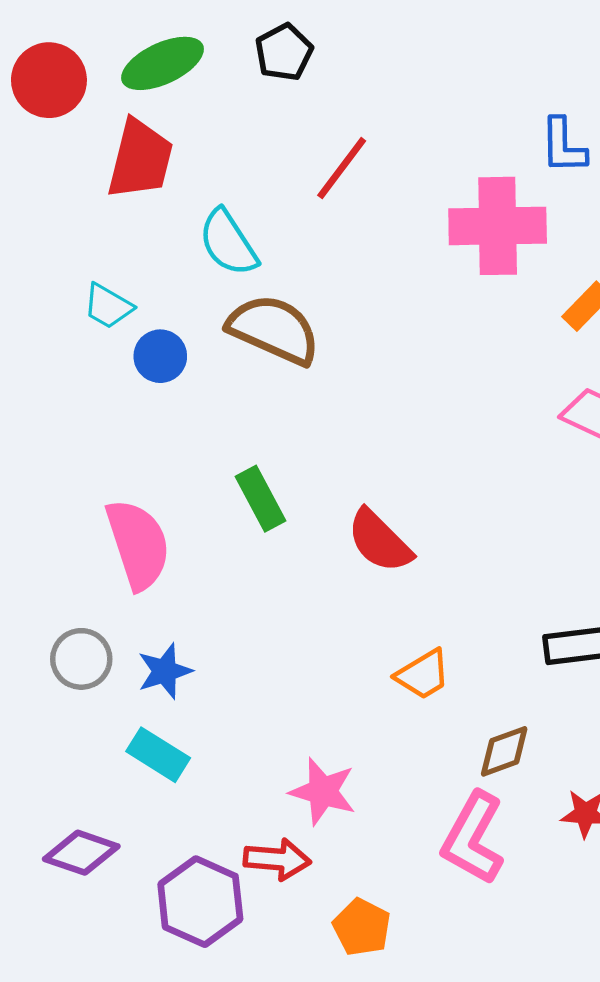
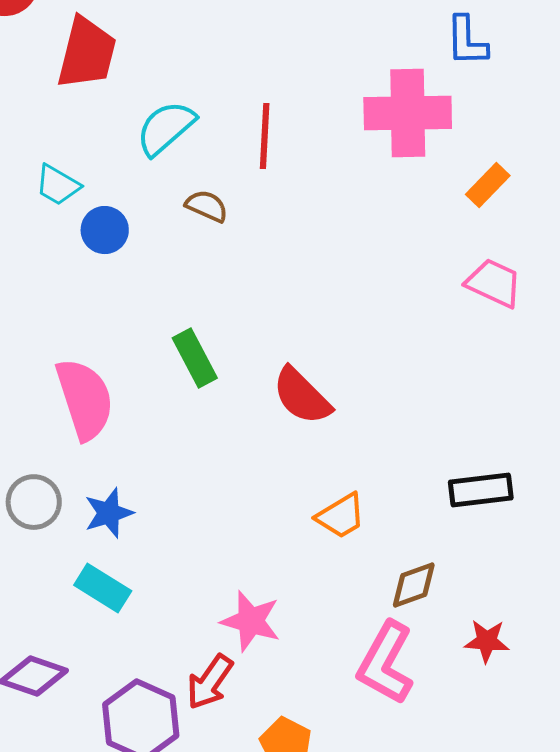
red line: (342, 168) -> (265, 136), moved, turned -34
cyan semicircle: (228, 243) -> (166, 128), turned 82
brown semicircle: (274, 329) -> (207, 206), size x0.5
red arrow: (277, 859) -> (210, 682), turned 120

